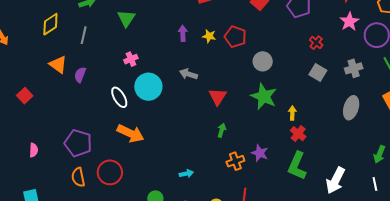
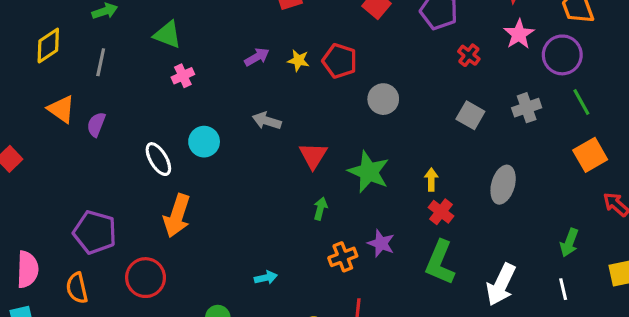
green triangle: (126, 18) -> (167, 35), turned -42
purple arrow: (183, 33) -> (257, 57), turned 63
red cross: (316, 43) -> (469, 55), moved
pink cross: (131, 59) -> (183, 76), moved
cyan circle: (148, 87) -> (204, 142), size x0.7
green star: (264, 96) -> (369, 172), moved
gray ellipse: (351, 108) -> (503, 185), moved
orange arrow: (131, 133) -> (177, 216), turned 84
pink semicircle: (34, 150) -> (27, 269), moved, size x1.6
orange semicircle: (78, 177) -> (77, 288), moved

